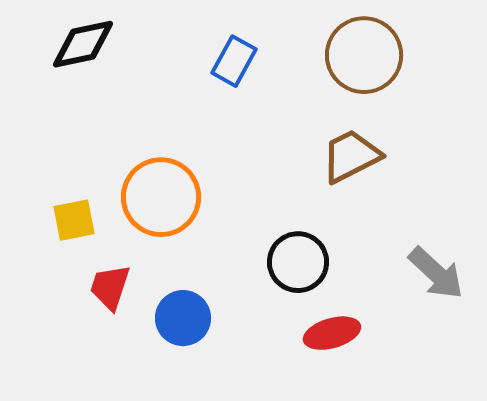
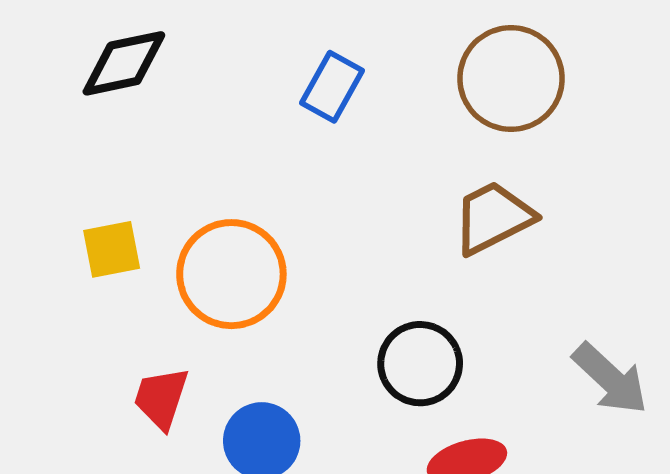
yellow square: (74, 220) -> (112, 249), moved

